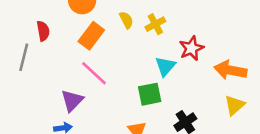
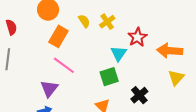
red semicircle: (43, 31) -> (11, 27), moved

